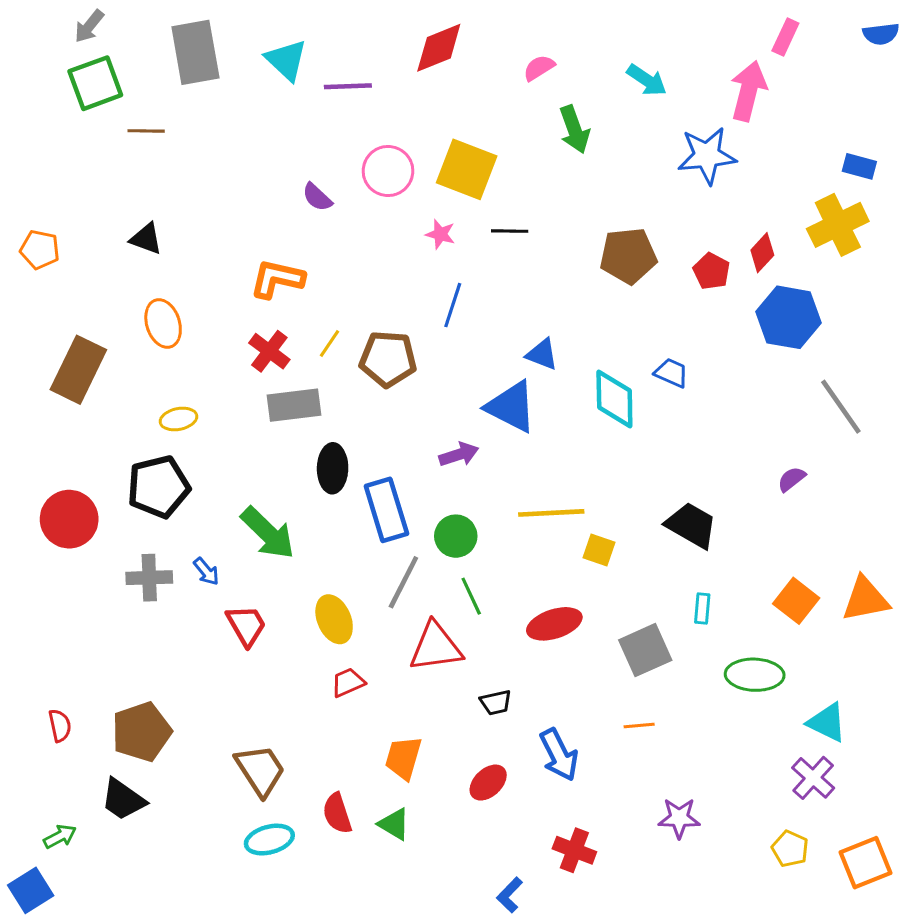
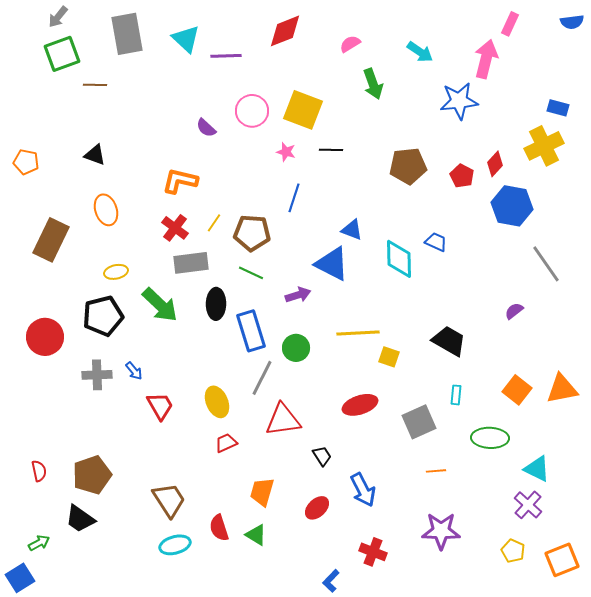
green arrow: (268, 533) -> (160, 305), moved
green line: (471, 596) -> (251, 273), moved, turned -40
black trapezoid: (496, 702) -> (322, 456), turned -110
orange line: (639, 726) -> (436, 471), moved
purple star: (679, 818) -> (441, 531), size x1.4

